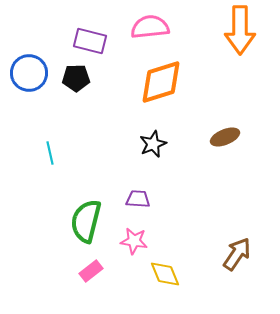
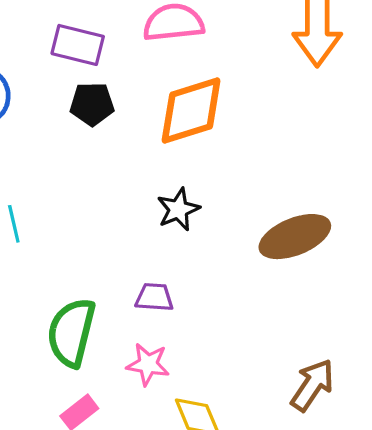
black pentagon: (76, 78) -> (92, 104), moved
brown ellipse: (225, 137) -> (295, 237), moved, size x1.5

